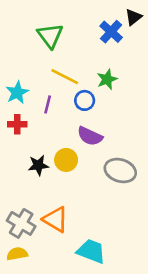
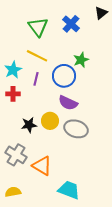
blue cross: (111, 32) -> (71, 24), moved
yellow line: (65, 77) -> (37, 56), moved
blue circle: (85, 100) -> (64, 76), size x1.5
gray ellipse: (120, 171) -> (76, 129), moved
gray cross: (21, 223) -> (16, 155), moved

